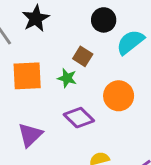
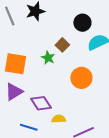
orange square: (27, 76) -> (15, 64), moved
purple diamond: (79, 118) -> (41, 103), moved

